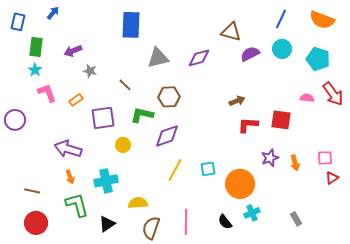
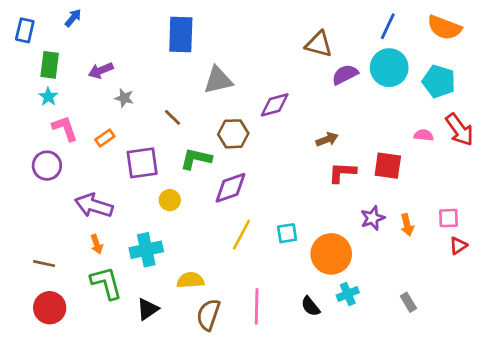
cyan circle: (282, 49) -> (389, 68), size x1.4
purple diamond: (199, 58) -> (275, 105), moved
purple circle: (15, 120) -> (47, 166), moved

